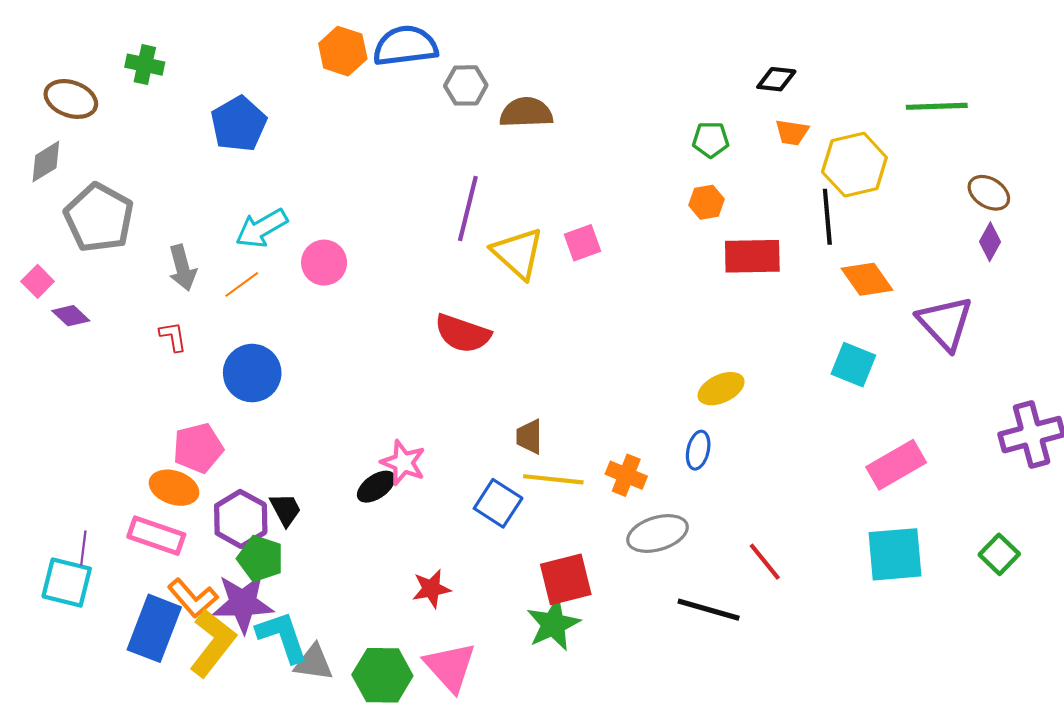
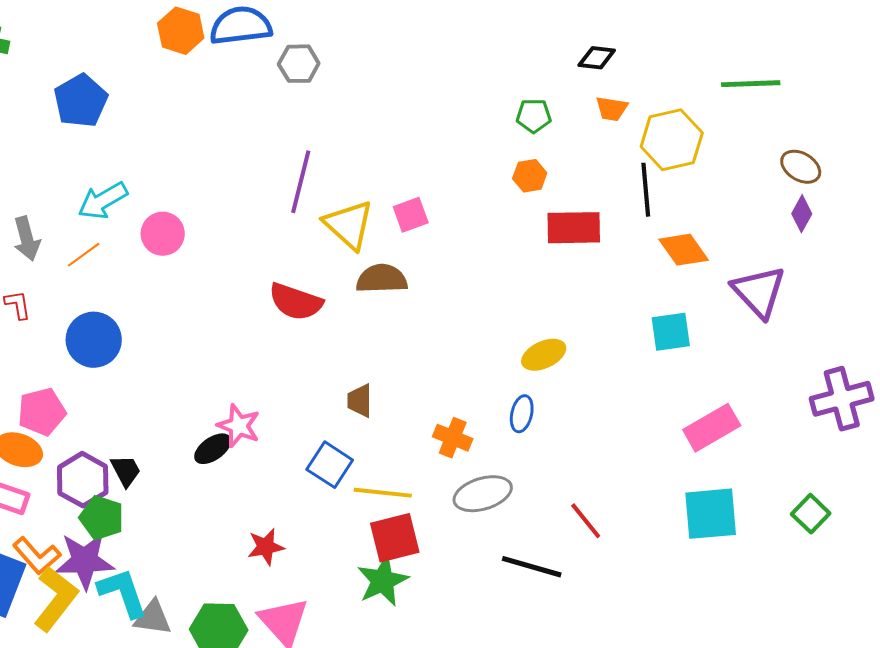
brown semicircle: (526, 113) -> (382, 279), moved
cyan square: (853, 365) -> (671, 332), turned -30
yellow line: (553, 479) -> (383, 493), moved

